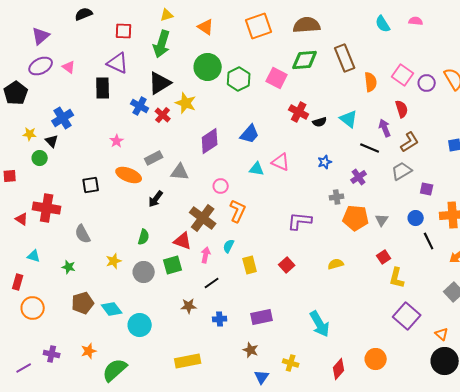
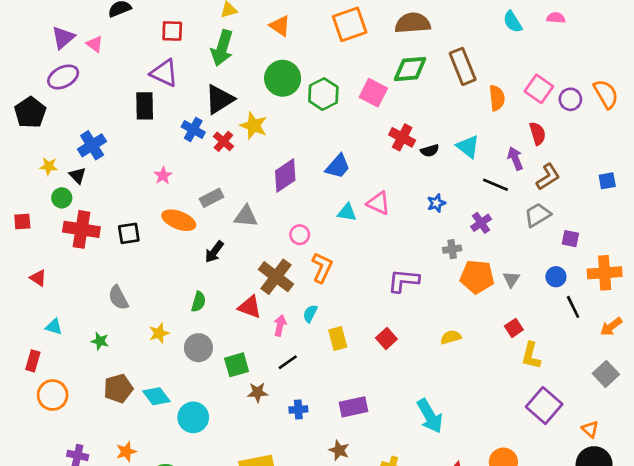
pink triangle: (69, 67) -> (95, 44), moved
red cross: (47, 208) -> (81, 229), moved
green square: (173, 265) -> (237, 365), moved

